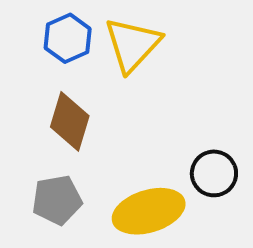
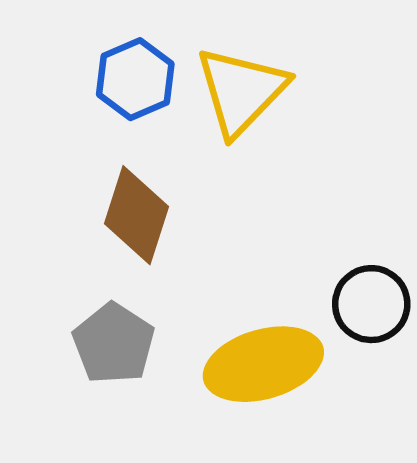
gray pentagon: (57, 200) -> (114, 343), turned -30

